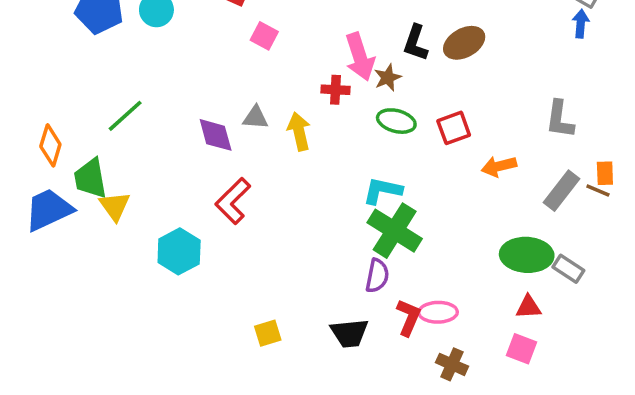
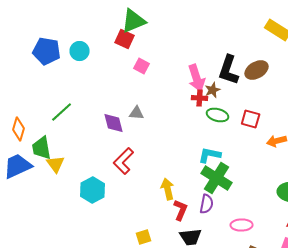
black L-shape: (415, 43) -> (229, 70), size x1.4
red cross: (335, 90) -> (200, 98), moved
red square: (454, 128) -> (251, 119), turned 36
yellow arrow: (299, 131) -> (168, 189), moved
red L-shape: (409, 317) -> (181, 210), moved

